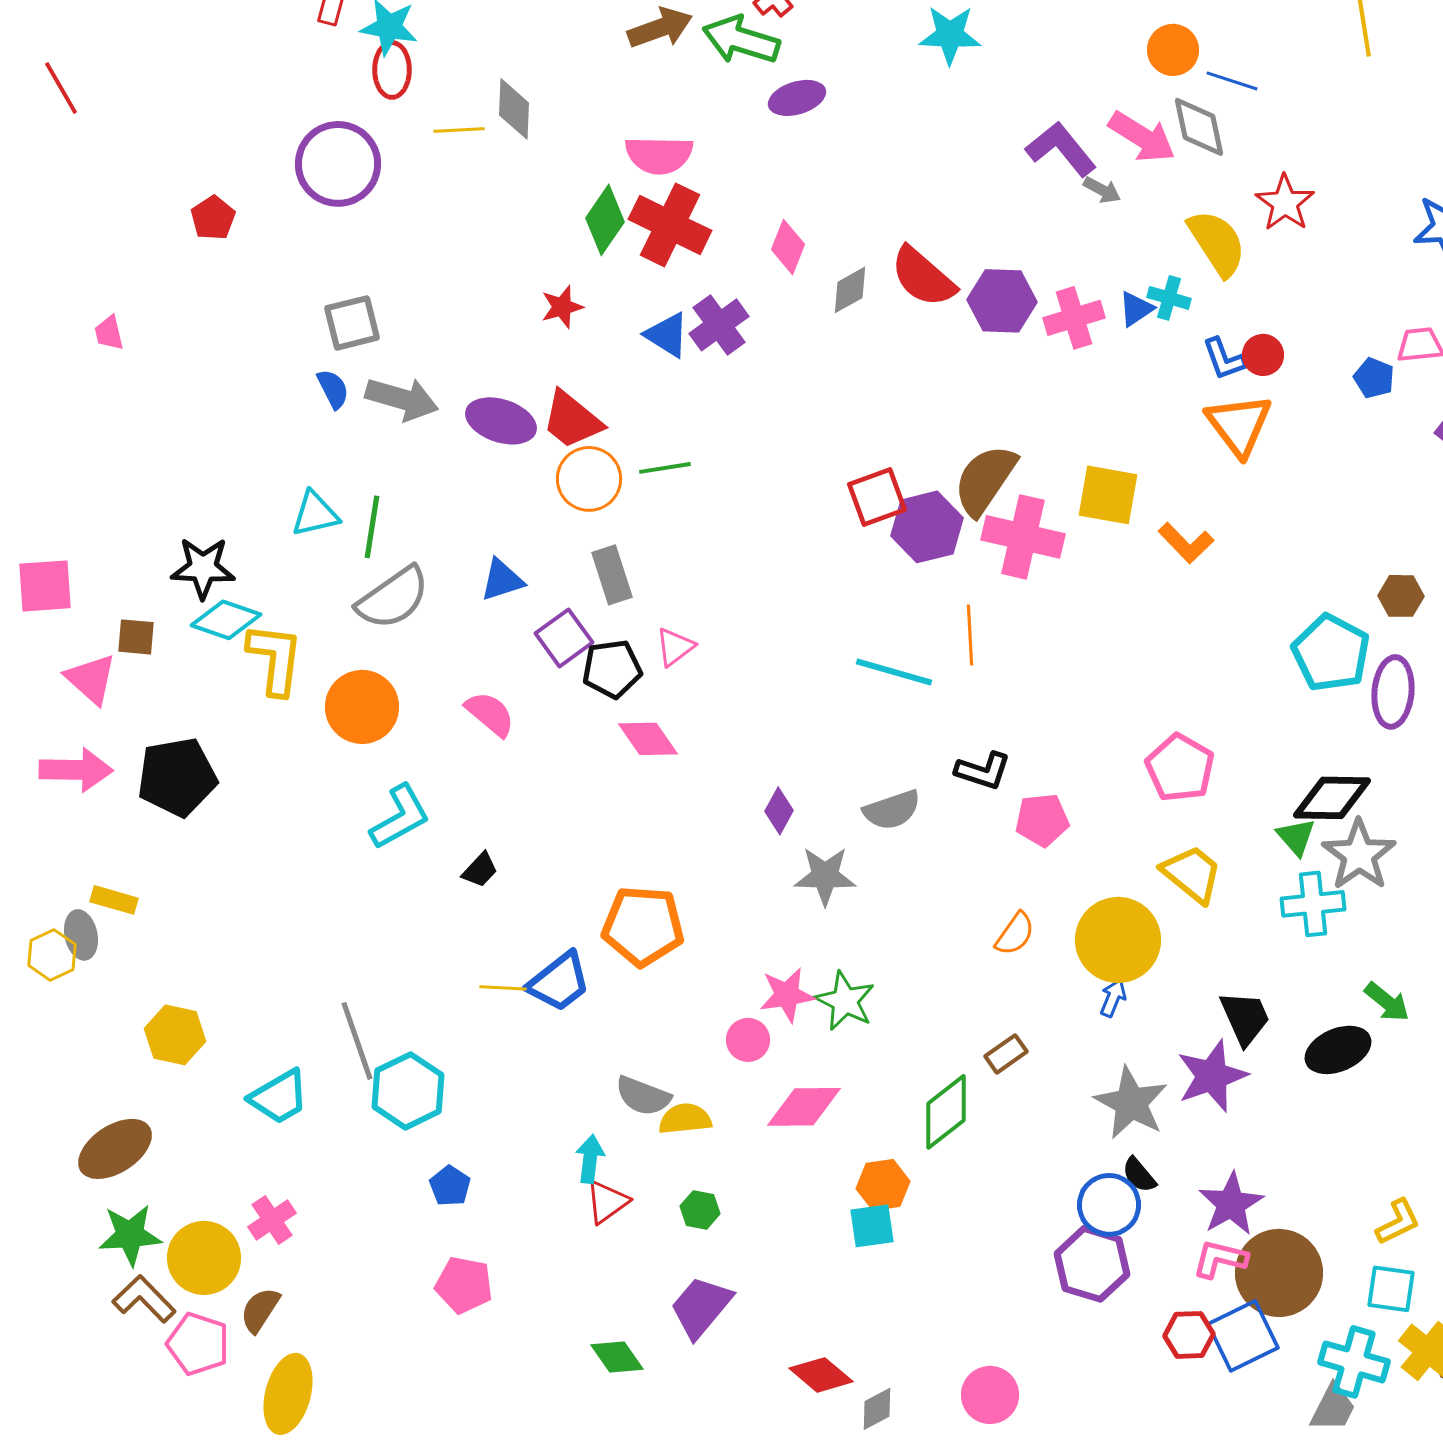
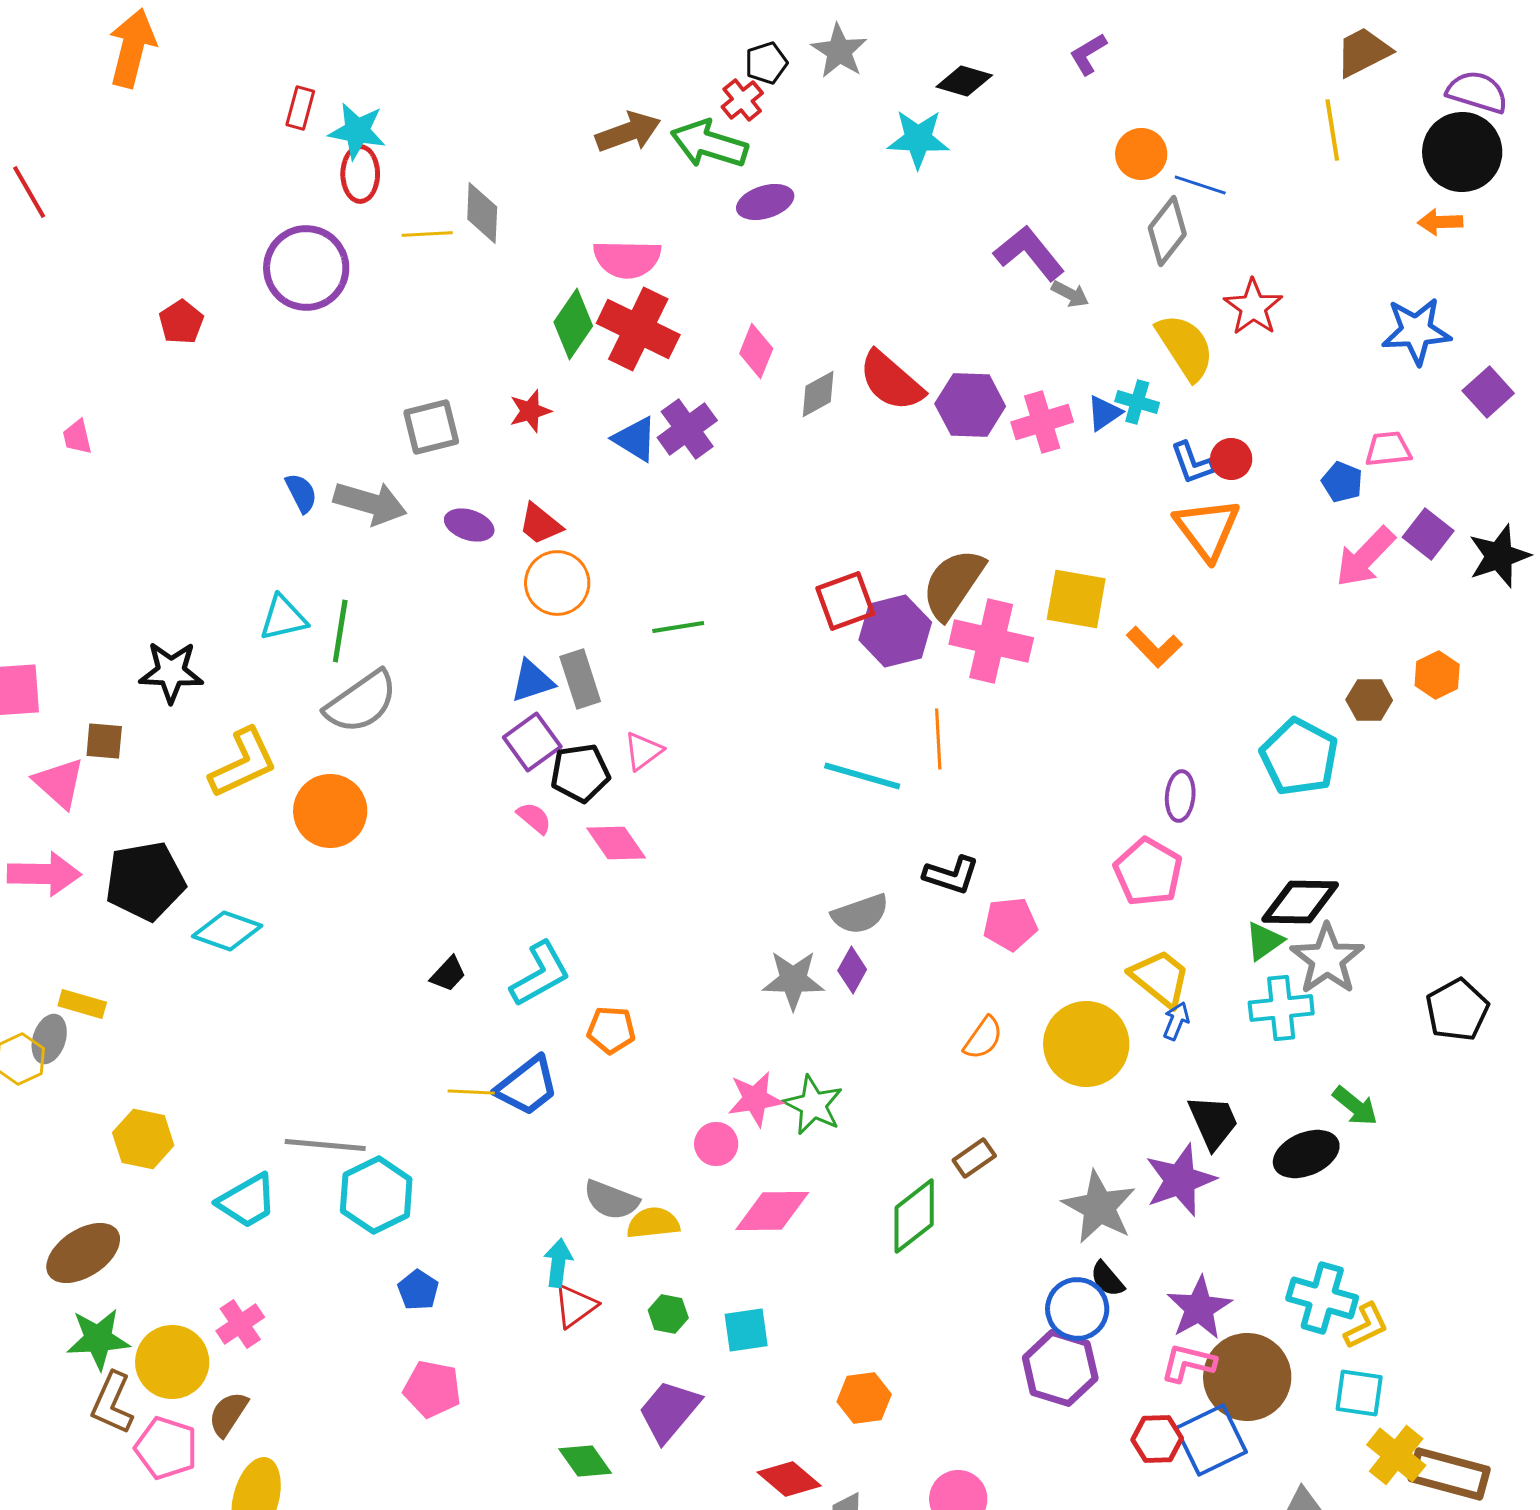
gray diamond: (1199, 127) -> (1167, 231), turned 50
pink arrow: (1142, 137) -> (1365, 557), moved, turned 102
gray square: (352, 323) -> (431, 427), moved
red trapezoid: (572, 420) -> (540, 524), size x0.7
purple ellipse: (501, 421) -> (469, 525), size x0.7
green line: (665, 468) -> (678, 627), moved
blue triangle: (502, 580) -> (532, 681), moved
cyan diamond: (226, 620) -> (227, 931), moved
yellow L-shape: (275, 659) -> (243, 763), turned 58
purple ellipse: (1393, 692) -> (1180, 796), moved, size x0.7
pink semicircle: (490, 714) -> (534, 818), moved, size x0.7
purple diamond: (779, 811) -> (852, 970), moved
cyan L-shape: (400, 817) -> (540, 974), moved
green triangle: (1296, 837) -> (1264, 941), turned 36
orange pentagon: (643, 926) -> (611, 1030), size x0.6
gray ellipse: (81, 935) -> (49, 1039), turned 30
blue arrow: (1113, 998) -> (1176, 1021), moved
gray line: (357, 1041) -> (325, 1145), turned -66
orange hexagon: (883, 1185) -> (864, 1398), moved
cyan square: (872, 1226) -> (746, 1330), moved
brown L-shape: (144, 1299) -> (112, 1403), turned -112
cyan cross: (1354, 1362) -> (1322, 1298), moved

